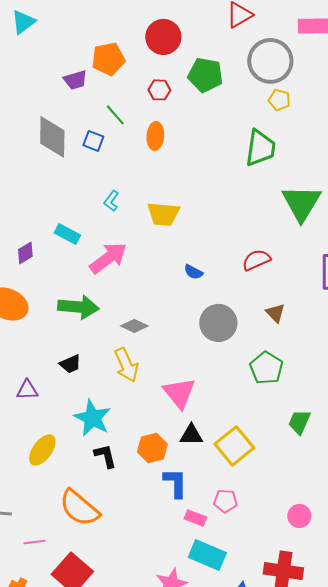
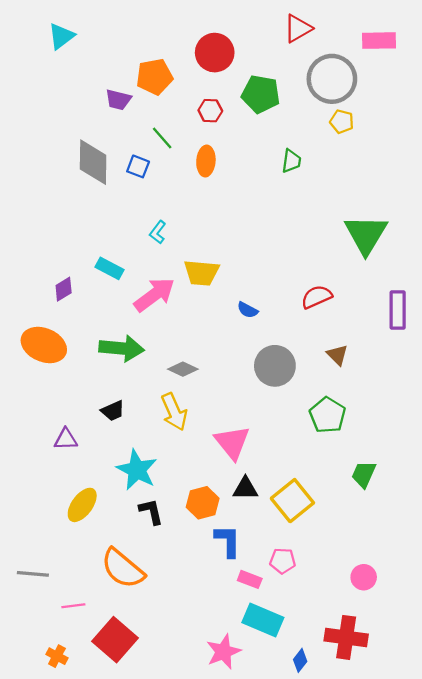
purple trapezoid: (75, 80) -> (118, 100), turned 30
green trapezoid: (260, 148) -> (291, 161), moved, size x0.6
yellow trapezoid: (163, 214) -> (202, 273), moved

